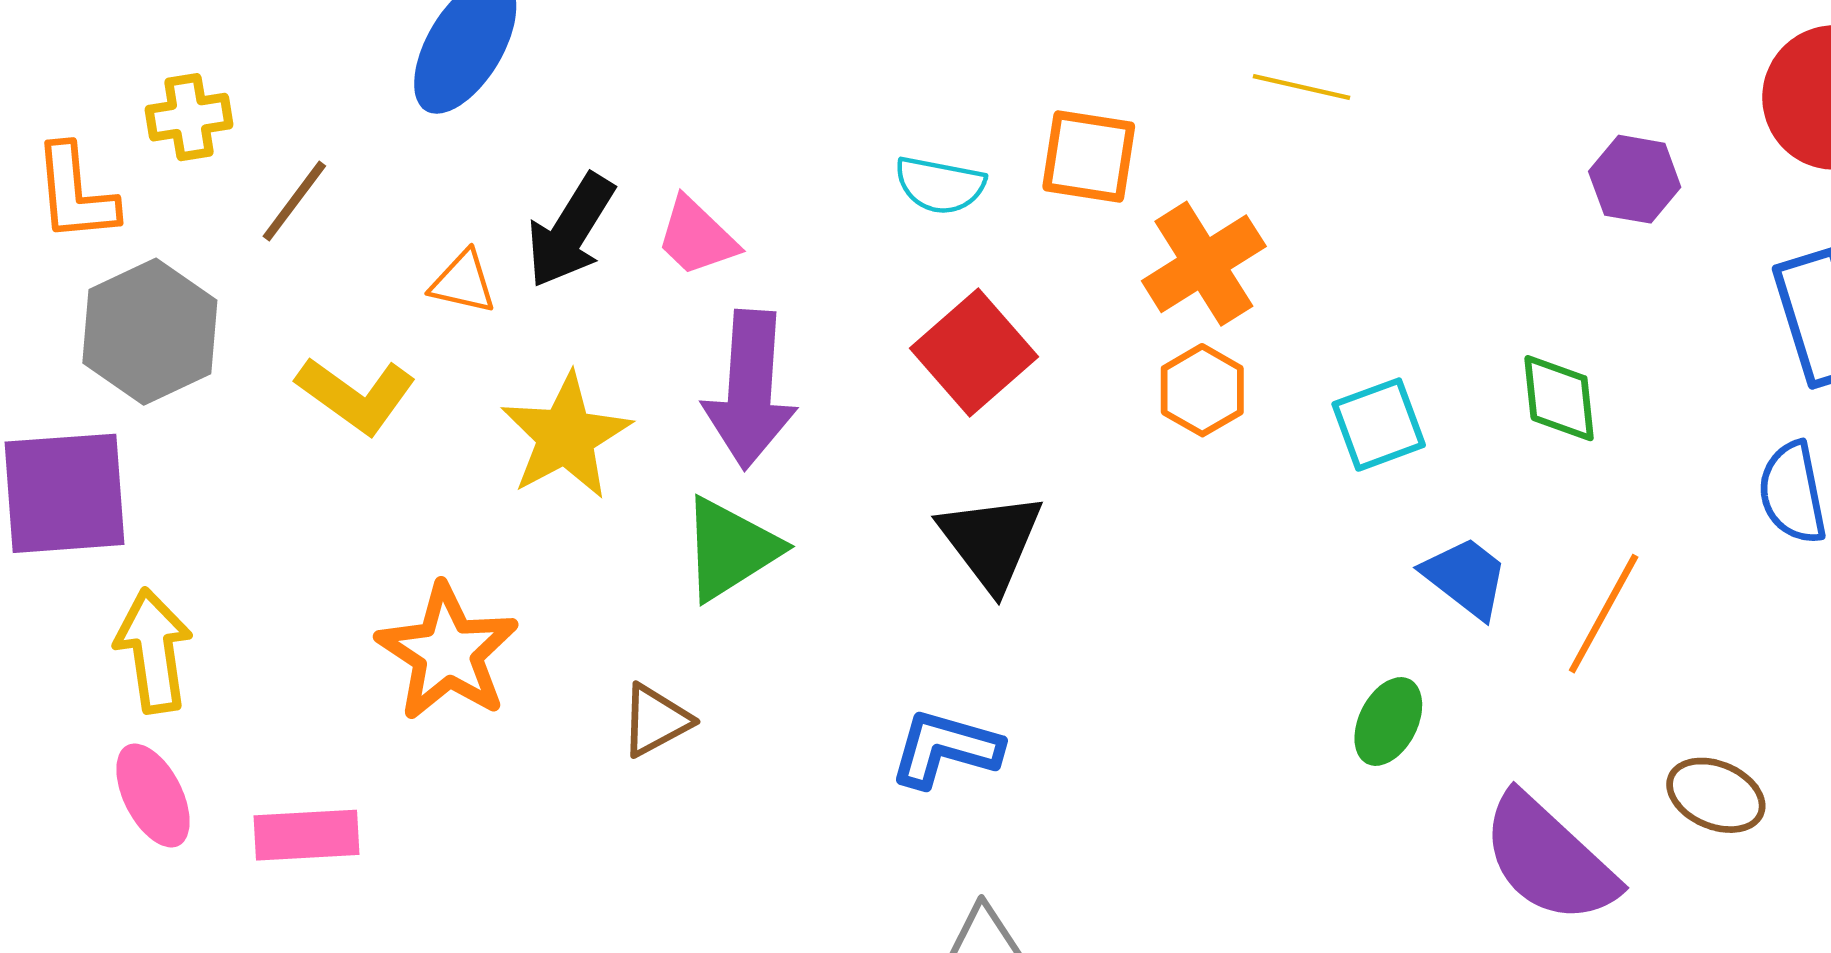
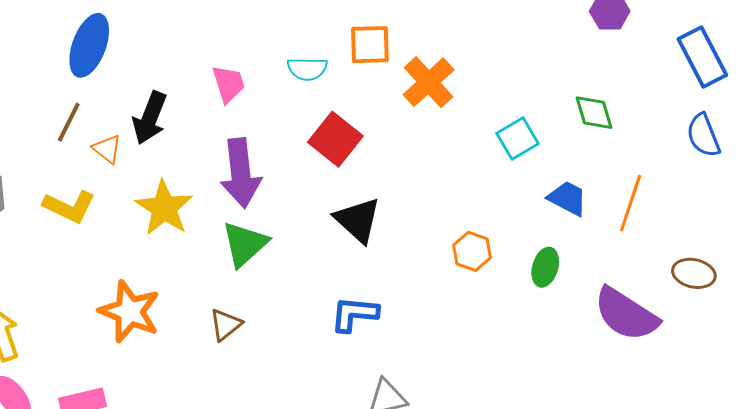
brown line: (294, 201) -> (69, 122), moved
pink trapezoid: (697, 237) -> (228, 84), moved, turned -141
orange triangle: (463, 282) -> (107, 149), turned 36
orange hexagon: (1202, 390) -> (472, 251), moved

